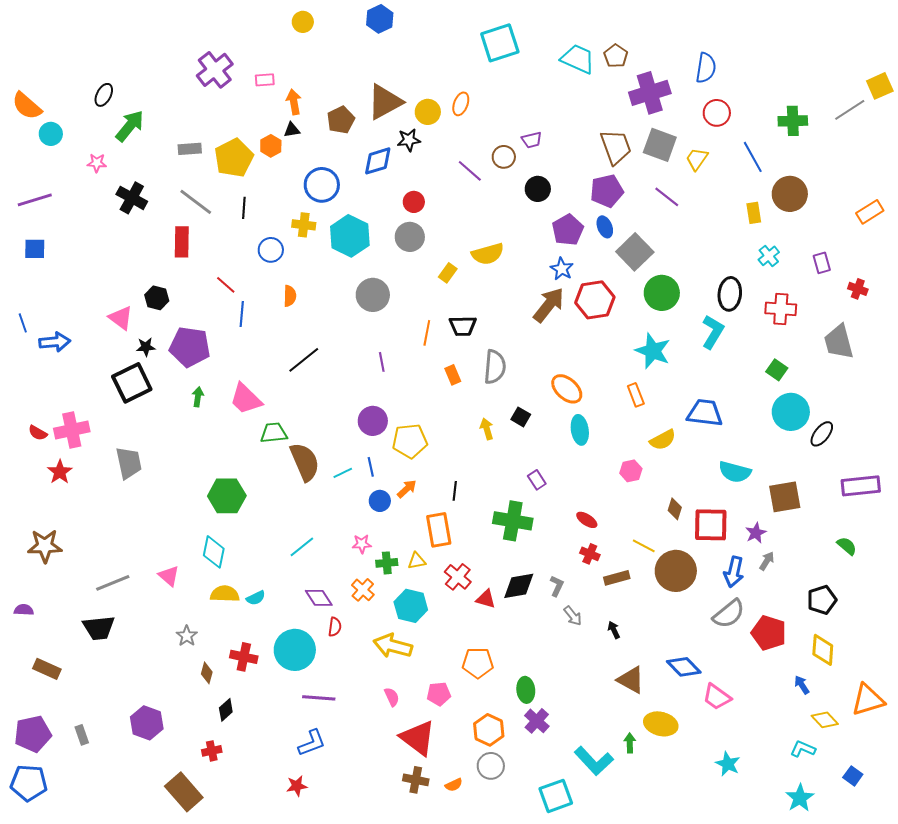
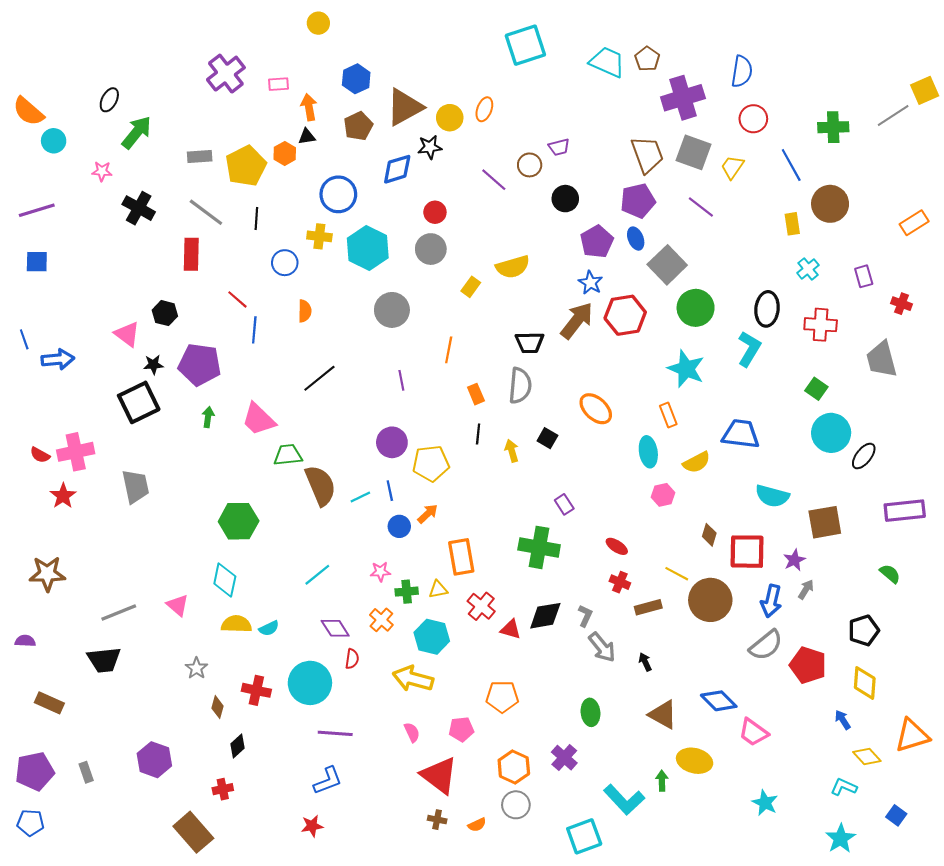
blue hexagon: (380, 19) -> (356, 79), moved
black trapezoid: (463, 326) -> (530, 343), moved
cyan ellipse: (580, 430) -> (648, 452), moved
black line: (455, 491) -> (478, 434), moved
gray arrow: (573, 616) -> (602, 647), size x1.4
green ellipse: (526, 690) -> (590, 712), moved
brown cross: (416, 780) -> (437, 820), size x0.7
blue pentagon: (29, 783) -> (30, 823), size x0.7

